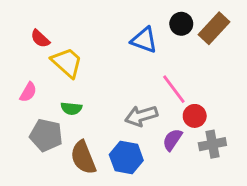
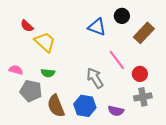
brown rectangle: (214, 28) -> (144, 33), moved
pink semicircle: (28, 92) -> (16, 70), moved, turned -104
gray arrow: (141, 116) -> (95, 78), turned 75
red circle: (195, 116) -> (140, 74), moved
purple semicircle: (172, 140) -> (116, 111), moved, turned -112

